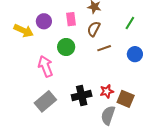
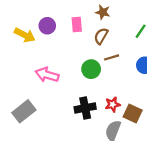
green circle: (66, 47) -> (91, 69), moved
pink arrow: (45, 66) -> (47, 75), turned -55
gray rectangle: (45, 101) -> (24, 111), moved

